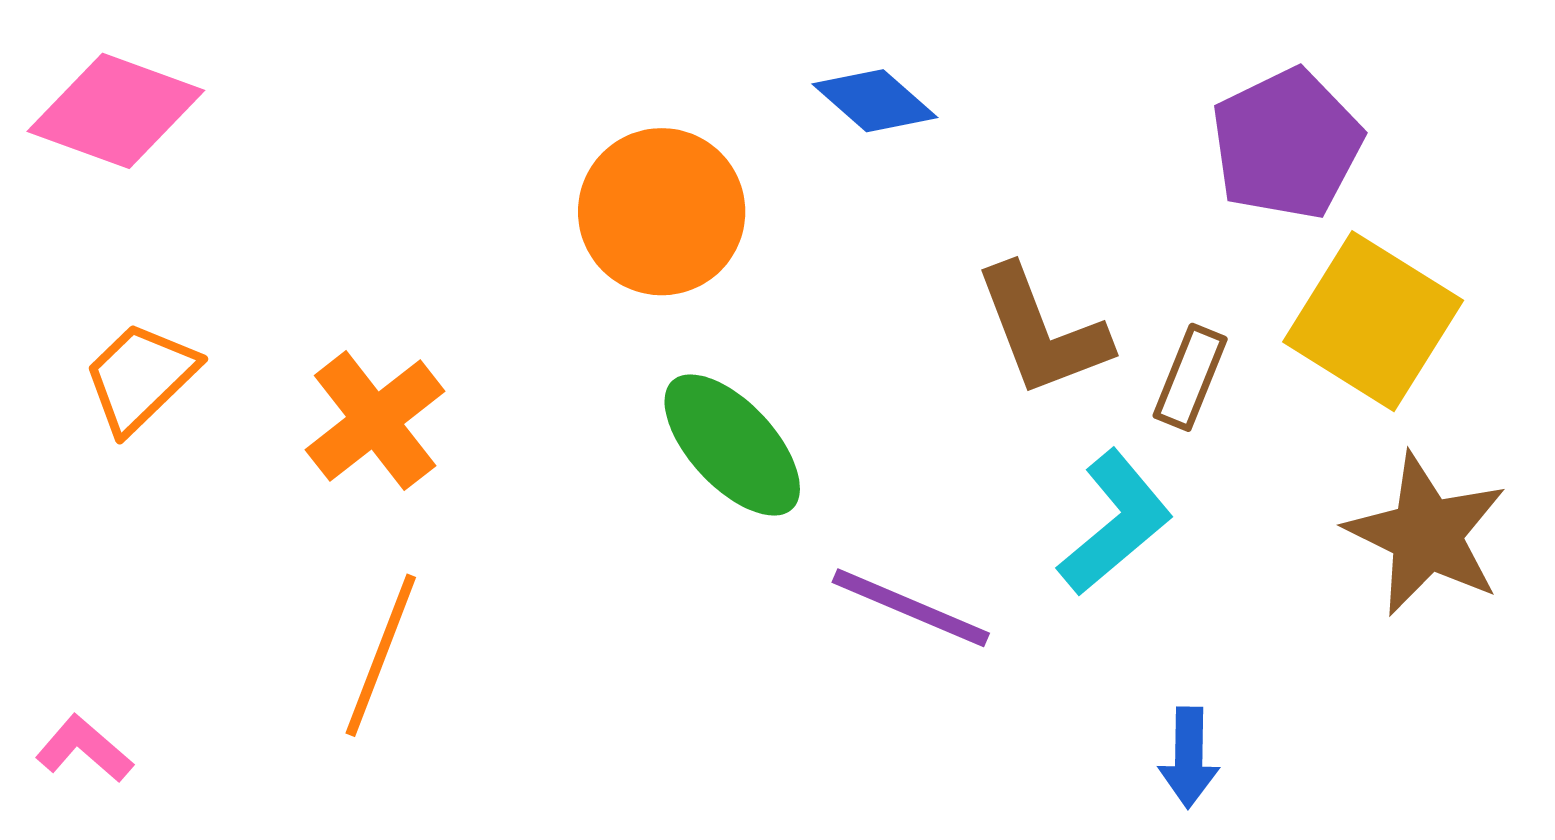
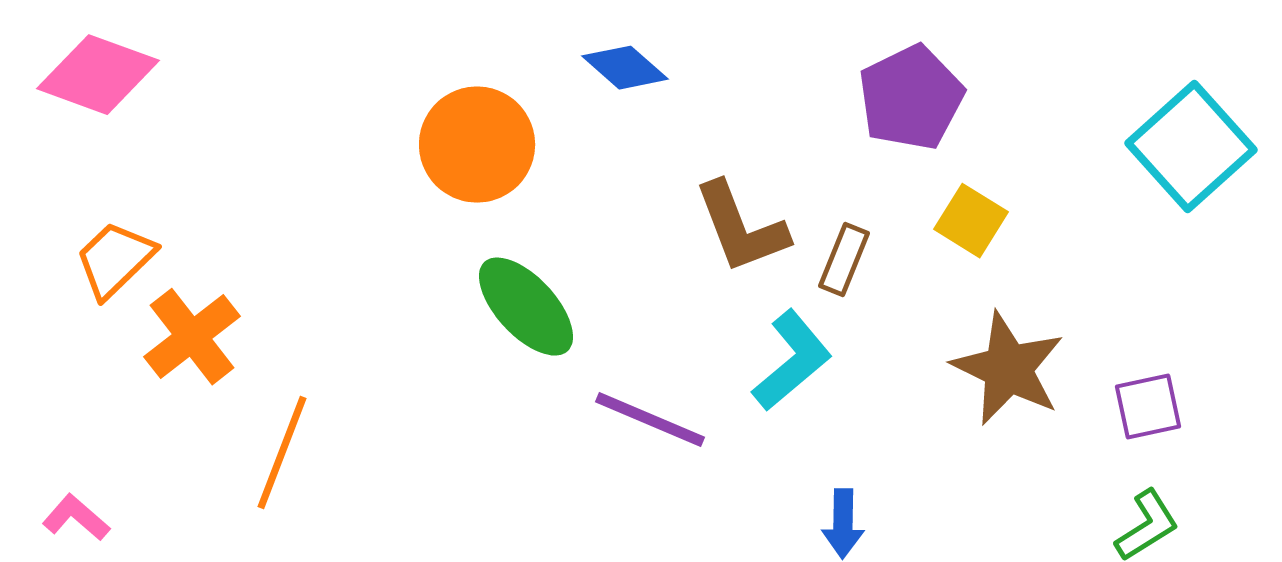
yellow square: (1373, 321) -> (971, 221), size x0.6
orange cross: (375, 421) -> (192, 337), moved

